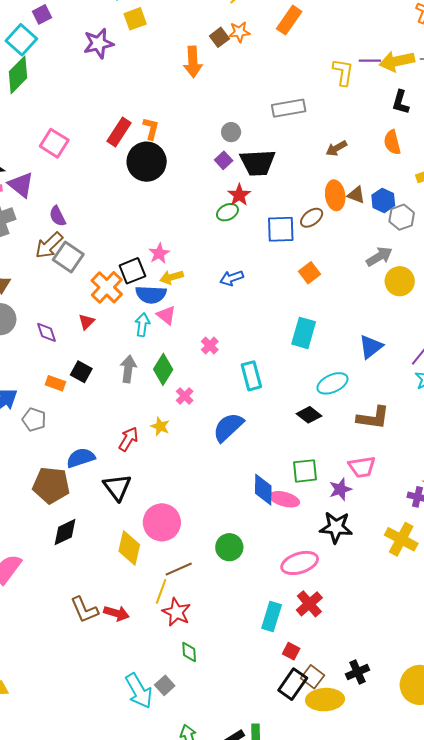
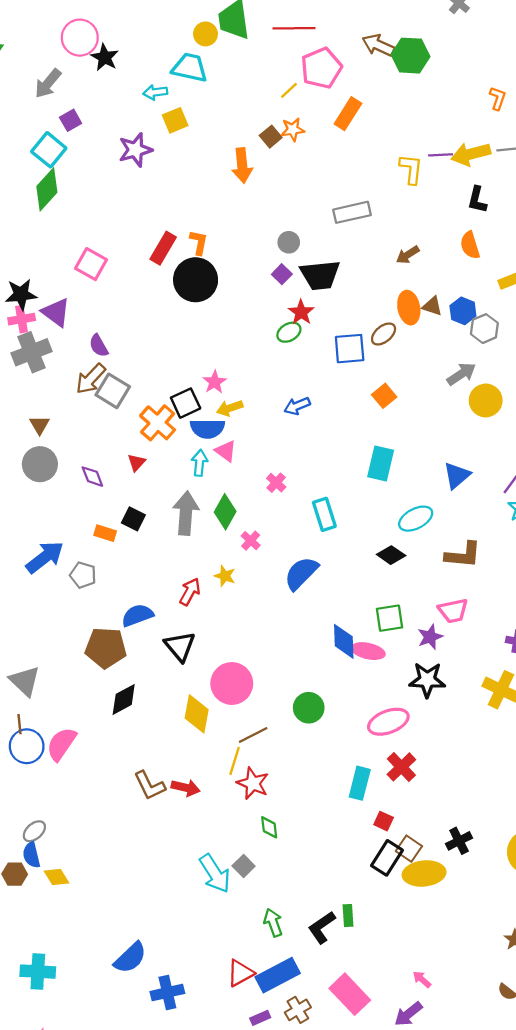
gray arrow: (128, 369) -> (186, 513), size x1.4

